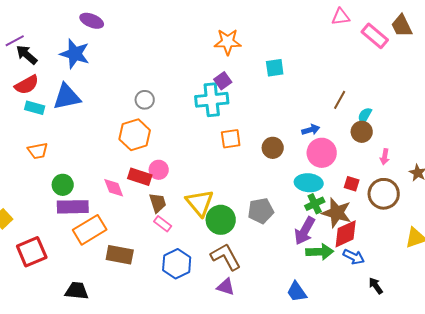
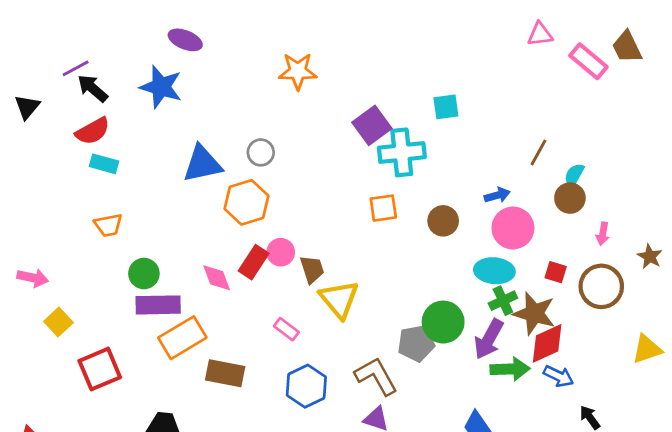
orange star: (228, 42) -> (298, 71), moved
purple square: (223, 81) -> (372, 125), size x1.5
blue triangle: (67, 97) -> (202, 164), moved
cyan cross: (212, 100) -> (402, 152), moved
red rectangle: (140, 177) -> (254, 262), turned -75
brown trapezoid: (158, 203) -> (312, 269), moved
gray pentagon: (261, 211) -> (416, 343), moved
green circle: (221, 220) -> (443, 322), moved

